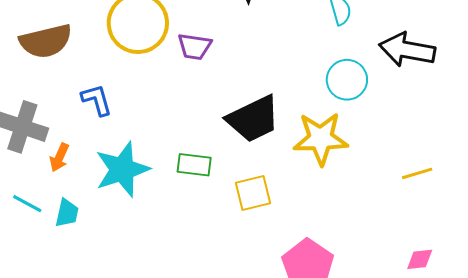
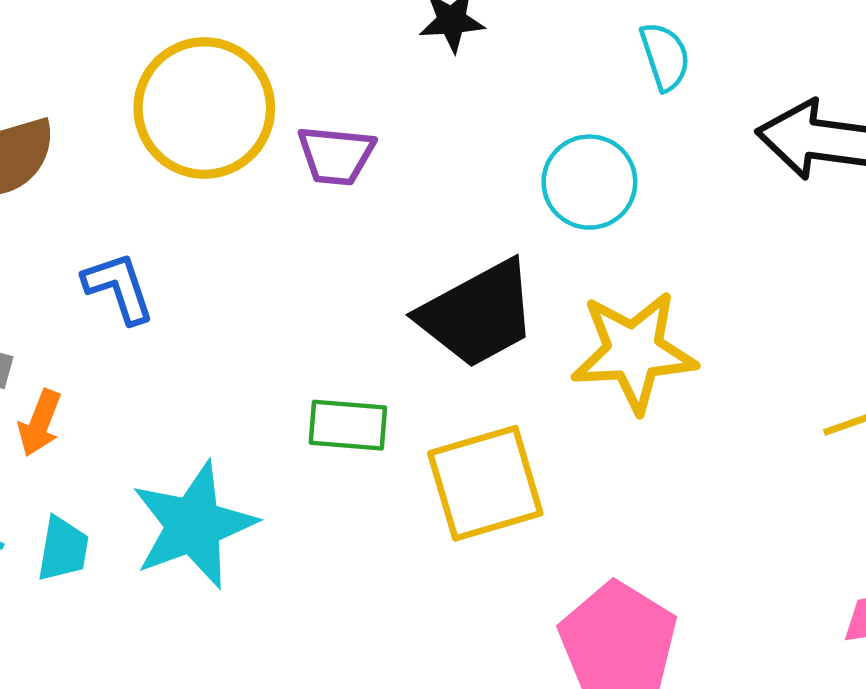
cyan circle: (347, 80) -> (589, 182), moved
cyan star: (122, 169) -> (194, 525), moved
yellow square: (253, 193) -> (485, 483), size x1.4

